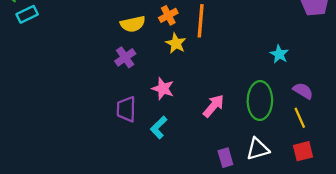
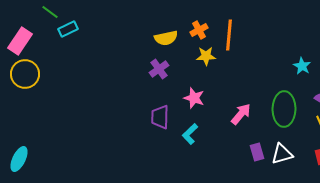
yellow star: (176, 43) -> (206, 56), turned -30
purple rectangle: (225, 158) -> (257, 152), moved

